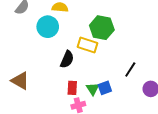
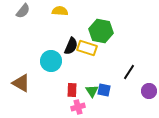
cyan circle: (48, 27) -> (51, 61), moved
black semicircle: (67, 59) -> (71, 46), moved
blue square: (105, 88) -> (104, 90), turned 32

